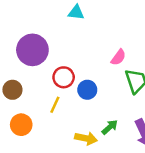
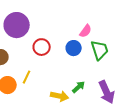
blue circle: (87, 90) -> (74, 48), moved
yellow line: (55, 105) -> (27, 77), moved

